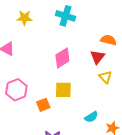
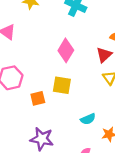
pink diamond: (62, 58) -> (66, 50), turned -35

